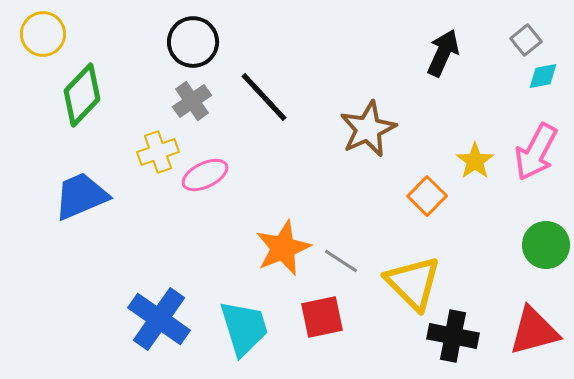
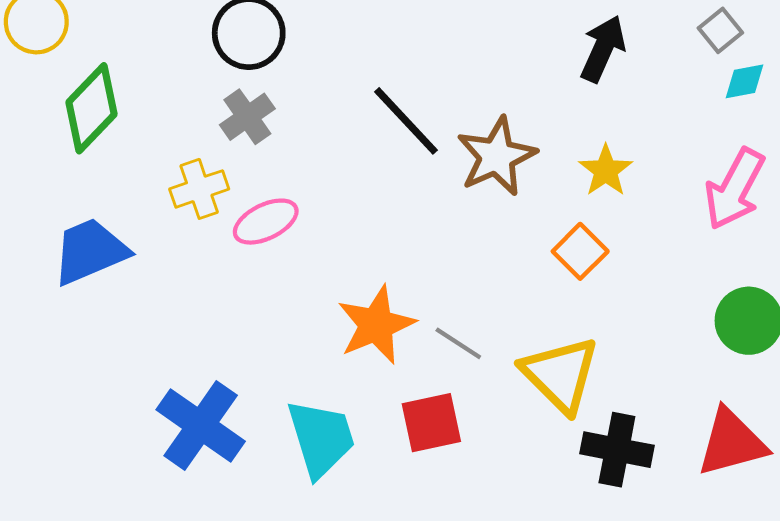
black line: (264, 97) -> (406, 121), moved
yellow star: (475, 161) -> (606, 171), moved

